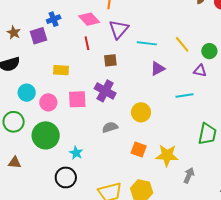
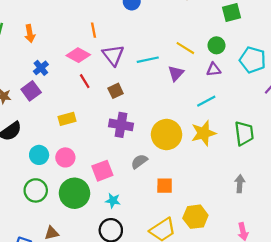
purple triangle: (158, 69) -> (176, 73), moved
pink square: (77, 99) -> (102, 171), moved
yellow circle: (141, 112) -> (167, 135), size x1.4
orange square: (139, 149) -> (165, 186), moved
yellow star: (167, 155) -> (203, 133), moved

